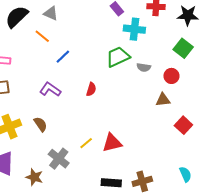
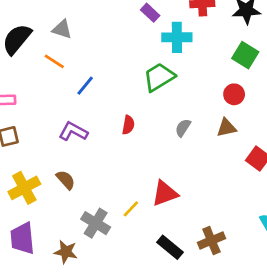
gray semicircle: (144, 67) -> (183, 128), moved, turned 120
yellow line: (86, 143) -> (131, 209), moved
black rectangle: (111, 183) -> (170, 247), turned 42

